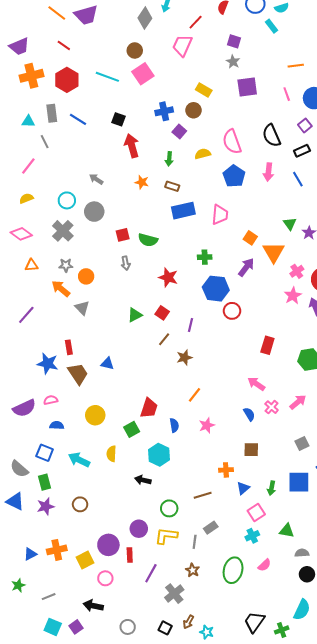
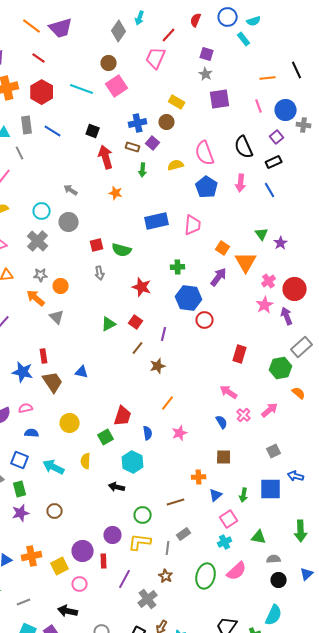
brown rectangle: (172, 186) -> (133, 147), moved
pink semicircle: (264, 565) -> (237, 571), size x1.5

